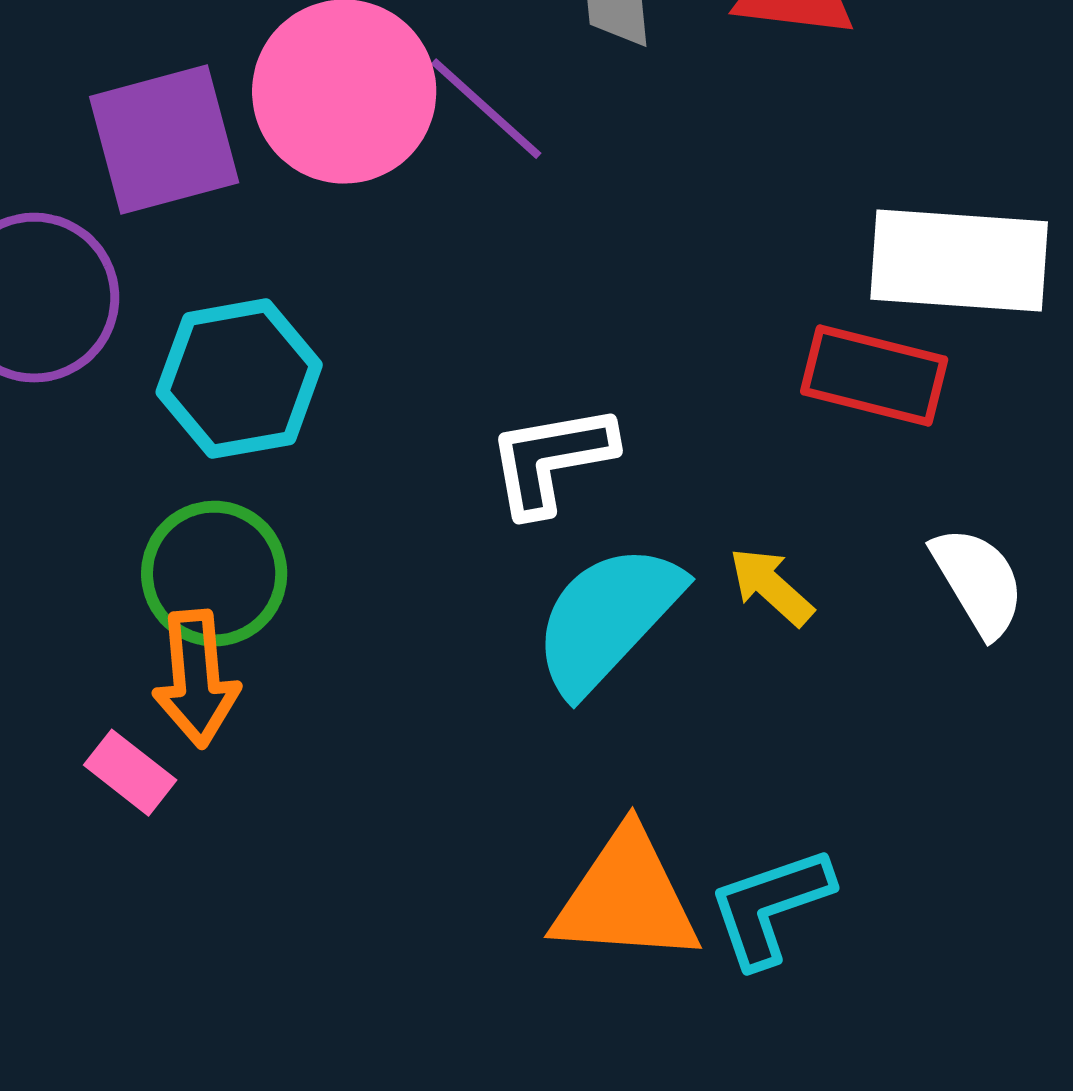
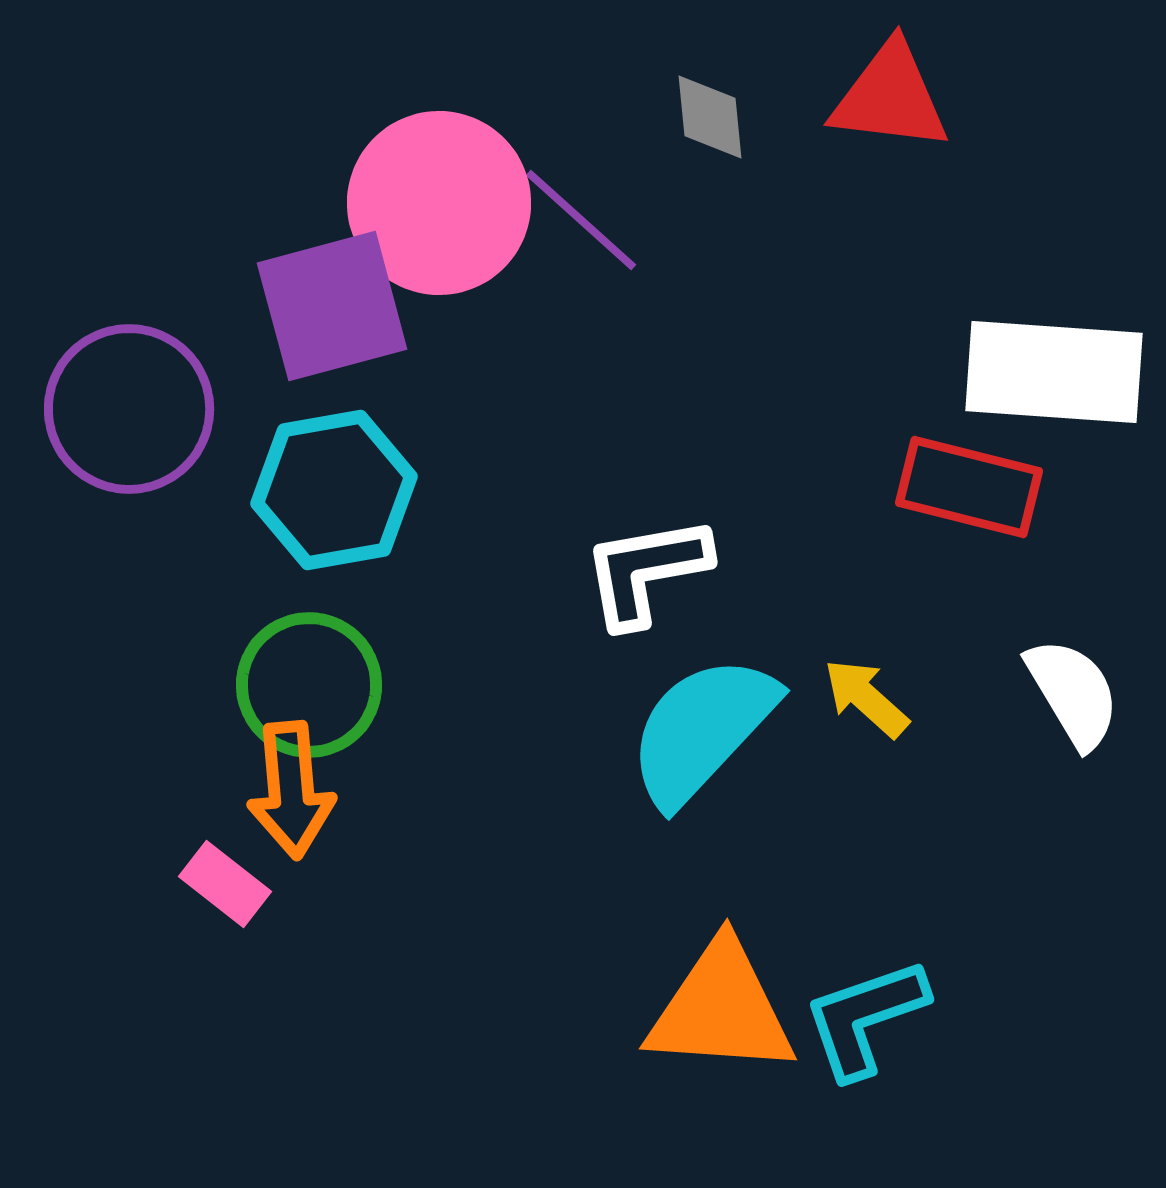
purple square: (164, 140) -> (332, 306), moved

